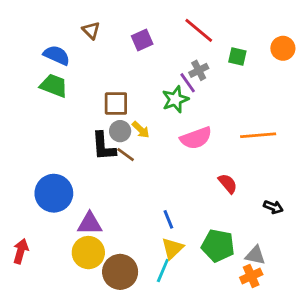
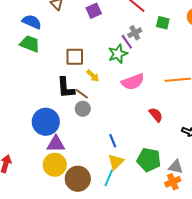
gray circle: (120, 131) -> (83, 109), moved
blue circle: (54, 193) -> (46, 122), moved

